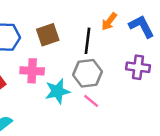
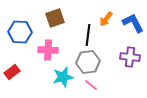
brown square: (48, 35) -> (55, 18), moved
pink cross: (32, 71) -> (48, 50), moved

